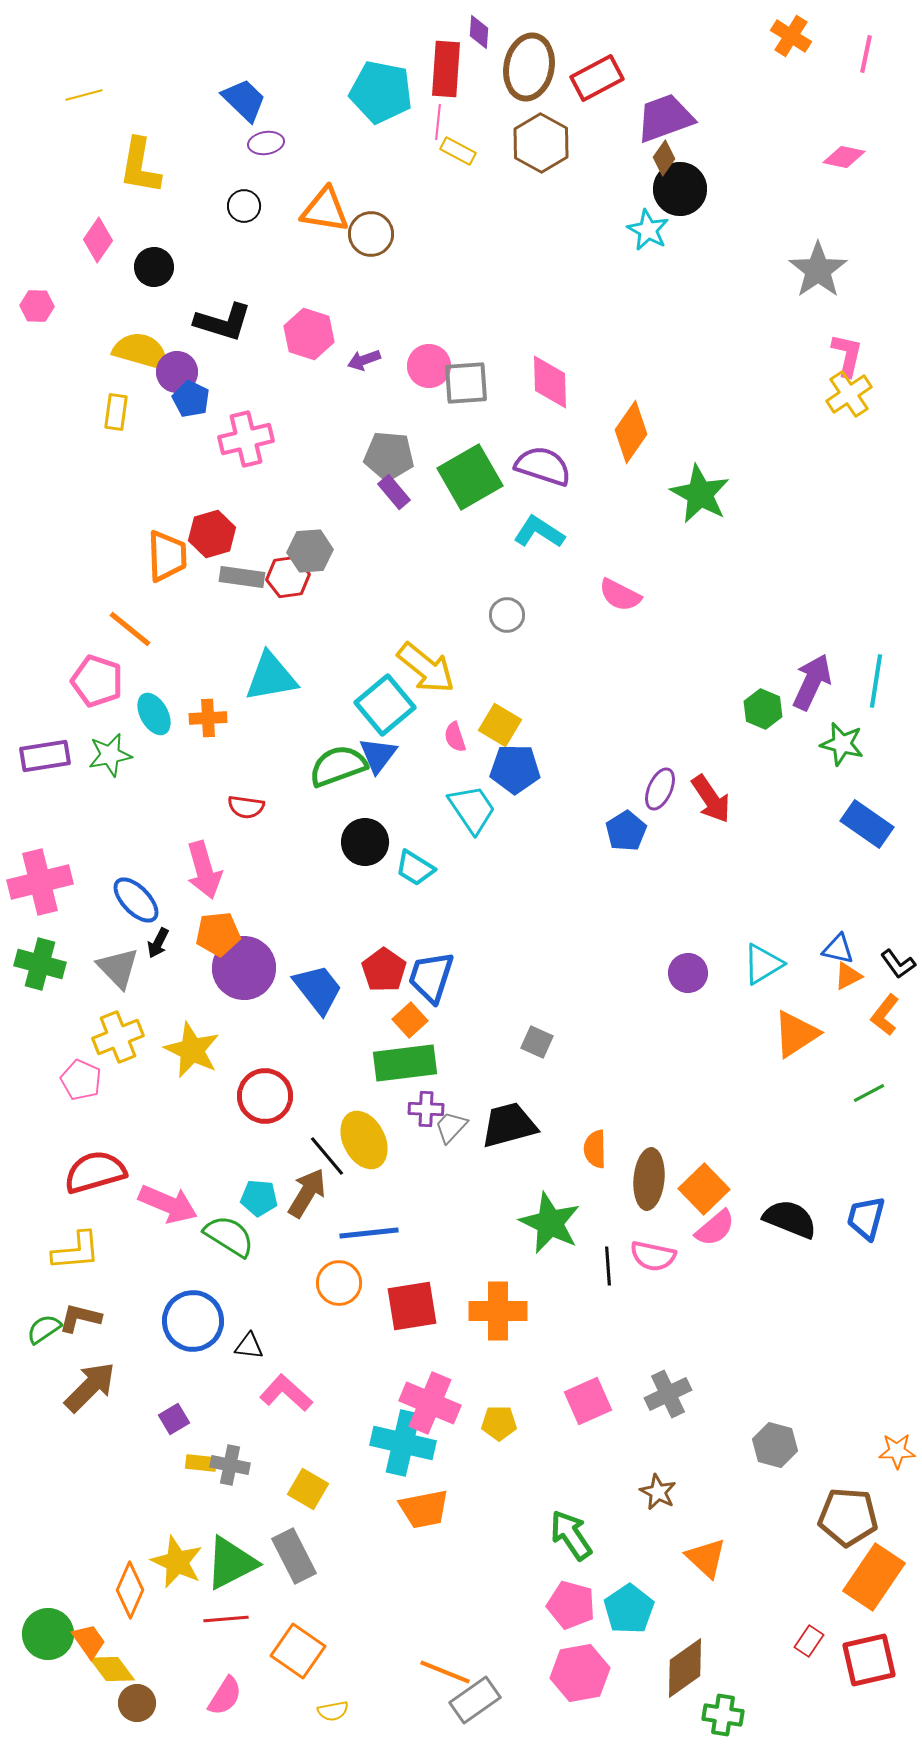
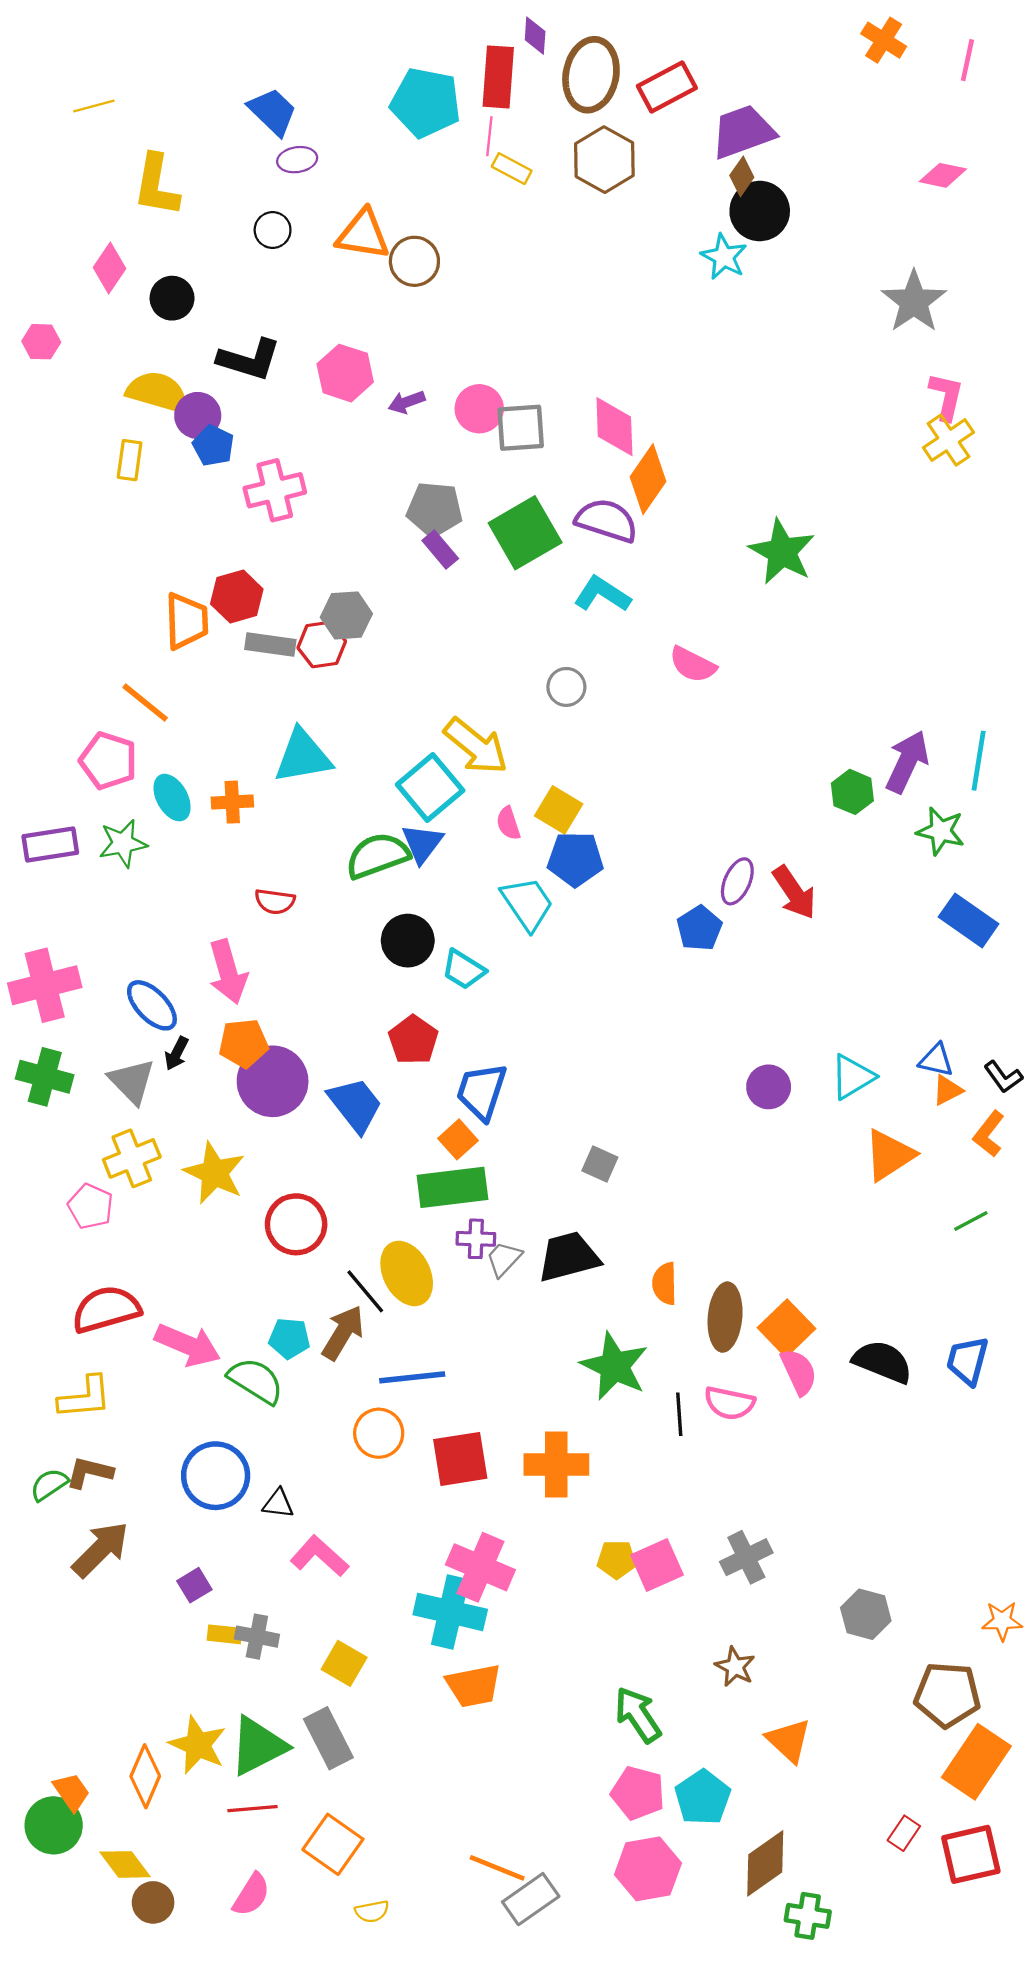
orange diamond: (631, 432) -> (648, 479), moved
red pentagon: (384, 970) -> (413, 1040), moved
pink semicircle: (715, 1228) -> (799, 1372), turned -75
yellow pentagon: (499, 1423) -> (617, 1559), moved
orange trapezoid: (89, 1641) -> (71, 1792), moved

